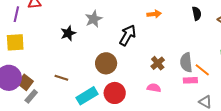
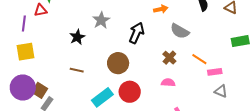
gray semicircle: (186, 62) -> (180, 31), moved, turned -48
orange line: (202, 70) -> (199, 59), moved
brown line: (61, 78) -> (77, 70), moved
pink rectangle: (190, 80) -> (215, 72), moved

